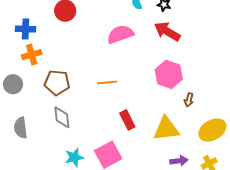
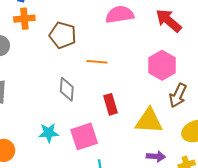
brown pentagon: (57, 83) -> (63, 35), moved
brown arrow: (189, 100) -> (178, 95), size x1.6
gray diamond: (62, 117) -> (67, 89), moved

